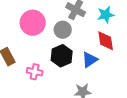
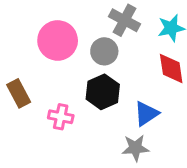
blue triangle: (90, 60) -> (146, 114), moved

